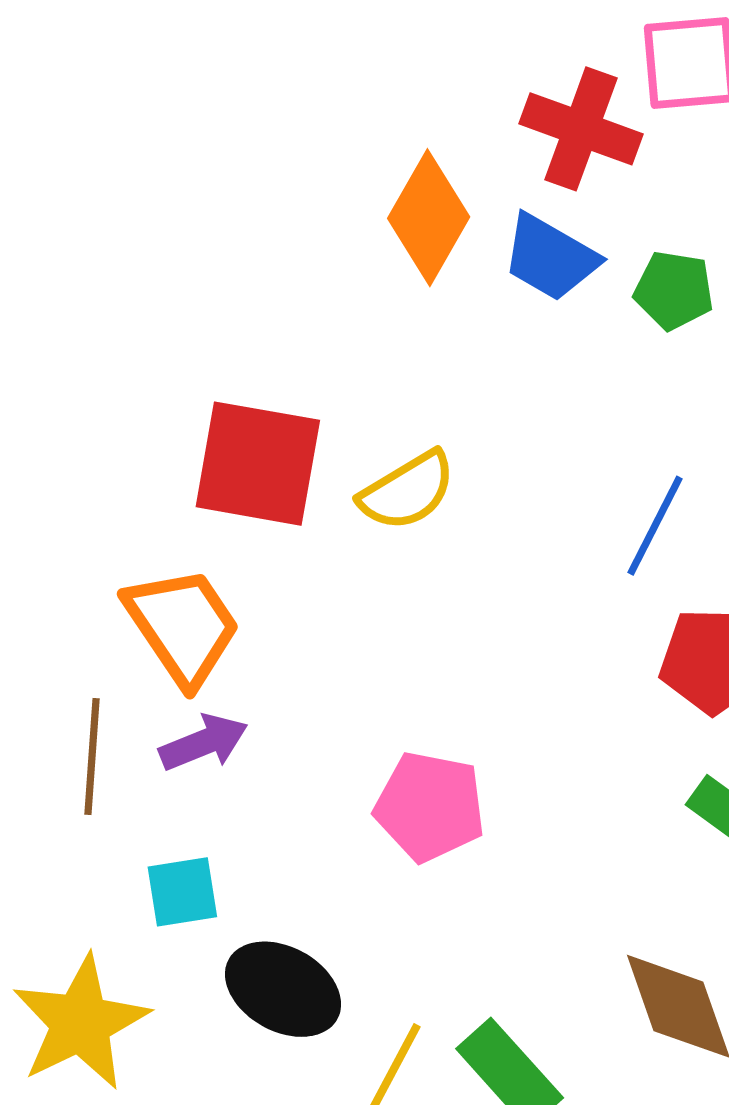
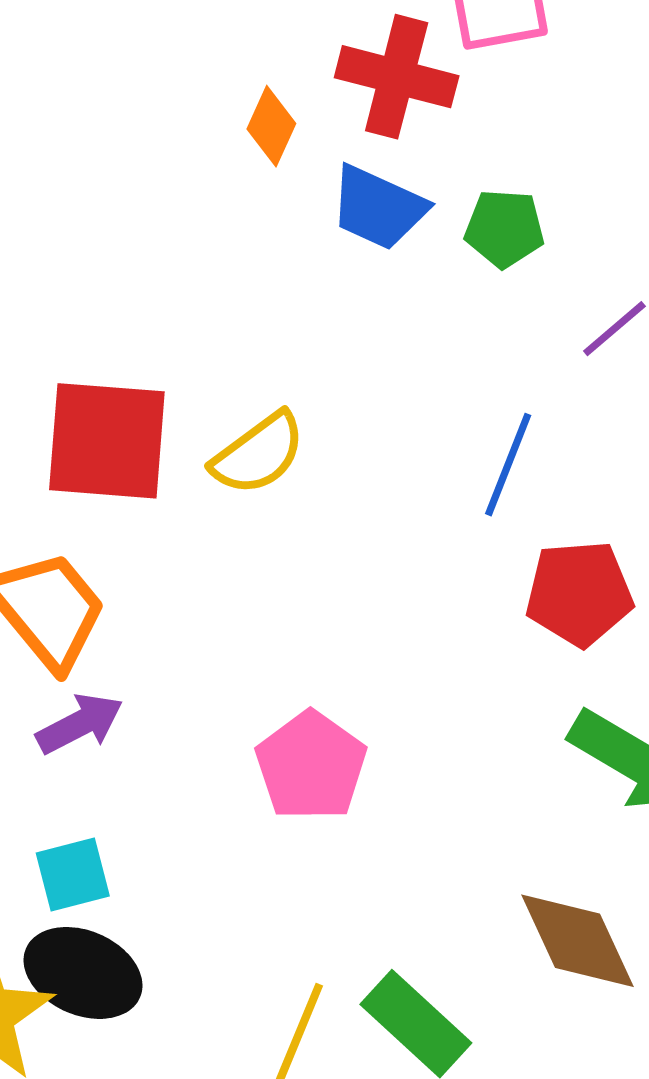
orange diamond: (429, 218) -> (271, 126), moved, size x0.6
pink pentagon: (430, 807) -> (311, 766), turned 30
black ellipse: (283, 989) -> (83, 973), moved

